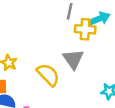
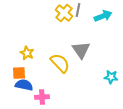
yellow cross: (85, 29) -> (64, 13), moved, turned 36

